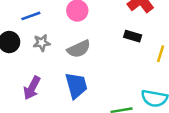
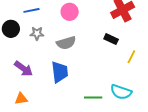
purple arrow: (32, 88) -> (24, 69), turned -90

